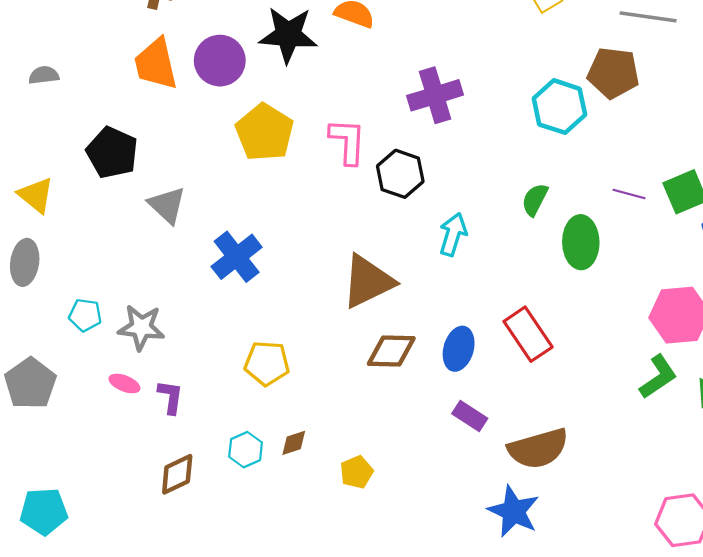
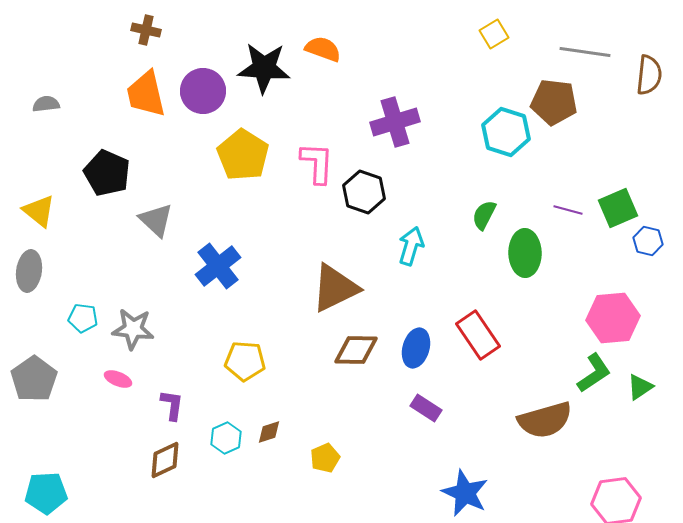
purple L-shape: (170, 397) -> (172, 405), moved
brown semicircle: (538, 449) -> (545, 420), moved

